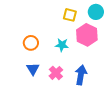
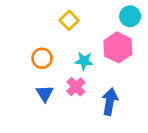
yellow square: (70, 15) -> (69, 20), moved, turned 32
pink cross: (56, 73) -> (76, 87), moved

